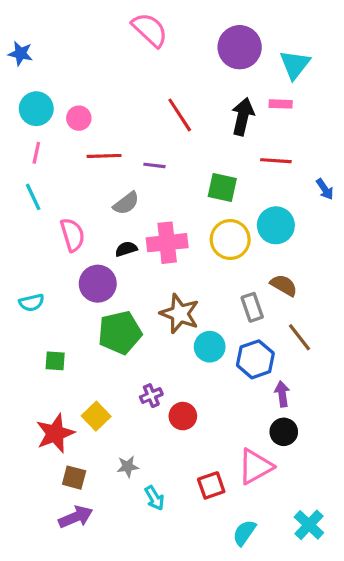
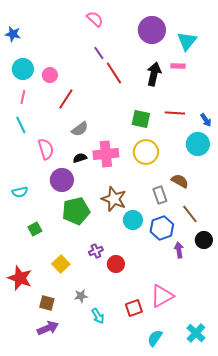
pink semicircle: (150, 30) -> (95, 19), size x0.7
red line: (104, 156) -> (66, 99), turned -55
red line: (276, 161) -> (175, 113), moved
purple line: (154, 165) -> (99, 53), moved, turned 48
cyan circle: (276, 225) -> (198, 144), moved
green square: (55, 361) -> (35, 229), turned -32
black circle: (284, 432) -> (204, 240), moved
red star: (55, 433) -> (20, 278), moved, turned -30

